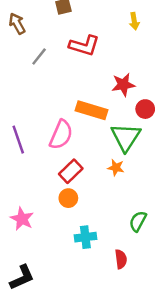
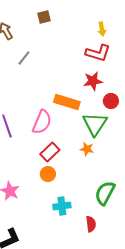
red L-shape: (84, 46) -> (98, 53), moved
green semicircle: (138, 221) -> (105, 193), size x1.4

